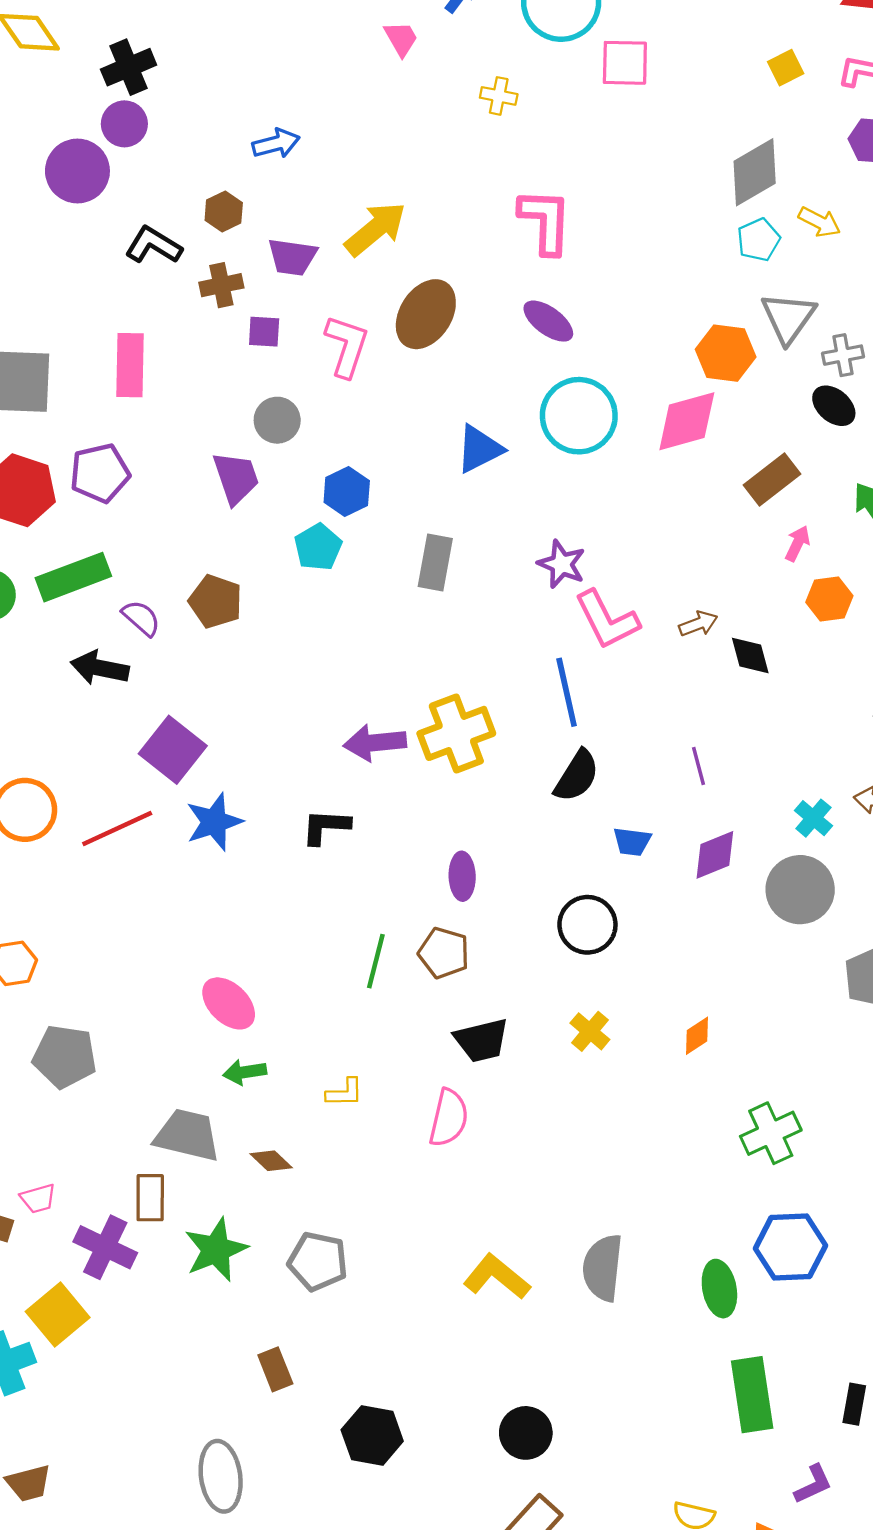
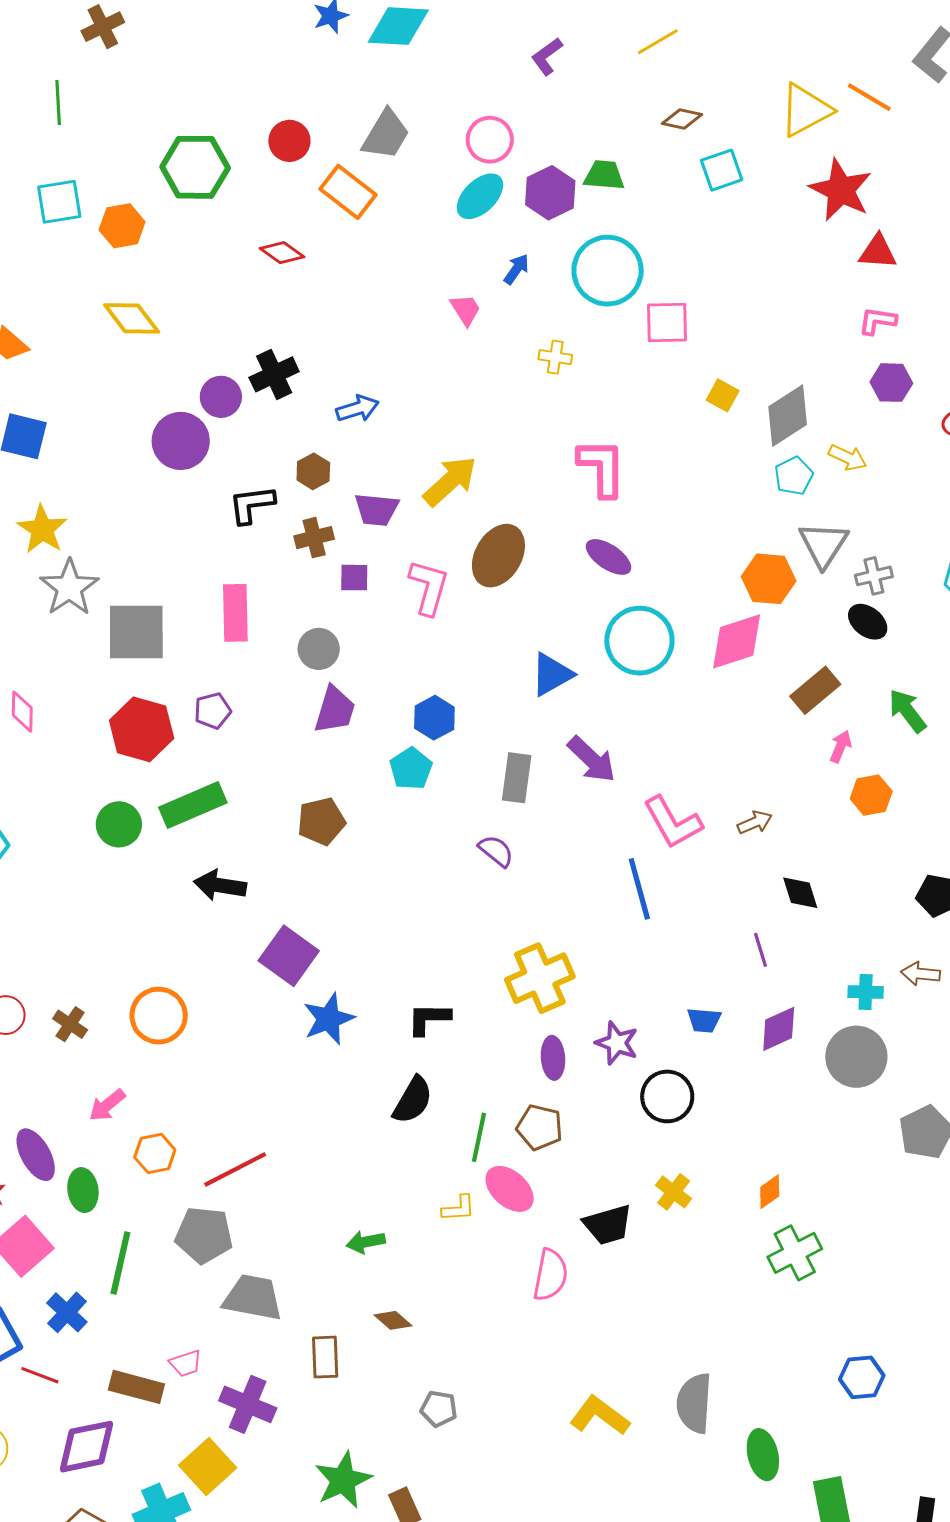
black cross: (129, 67) -> (274, 374), moved
yellow square: (786, 68) -> (723, 395), moved, turned -32
black L-shape: (153, 245) -> (252, 504), turned -36
gray circle: (277, 420) -> (319, 649), moved
purple pentagon: (100, 473) -> (213, 711), size x0.7
purple trapezoid: (236, 478) -> (335, 710), turned 38
purple star: (562, 564) -> (617, 1043), moved
brown pentagon: (216, 601) -> (321, 821), turned -30
purple semicircle: (141, 618) -> (496, 851), moved
black diamond: (750, 655) -> (800, 893), moved
yellow cross: (456, 733) -> (540, 978), moved
purple arrow: (375, 743) -> (592, 759), moved, turned -128
black semicircle: (577, 776) -> (413, 1100), moved
cyan cross: (813, 818) -> (866, 992), turned -36
red line: (117, 829) -> (235, 1169), moved
pink ellipse: (229, 1003) -> (510, 1189), moved
black trapezoid: (482, 1040) -> (608, 1225), moved
yellow L-shape: (345, 1093) -> (459, 1208), moved
green cross: (771, 1133) -> (795, 1253), moved
gray trapezoid: (187, 1135) -> (253, 1297), moved
brown rectangle: (150, 1198) -> (325, 1357), moved
blue hexagon: (790, 1247) -> (862, 1377), size x0.7
green star: (216, 1250) -> (343, 1480), moved
gray pentagon: (318, 1261) -> (439, 1409), size x0.7
green ellipse: (719, 1289) -> (763, 1455), moved

